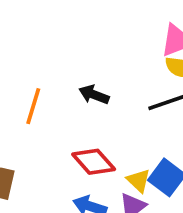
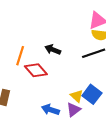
red diamond: (94, 162) -> (36, 70), moved

